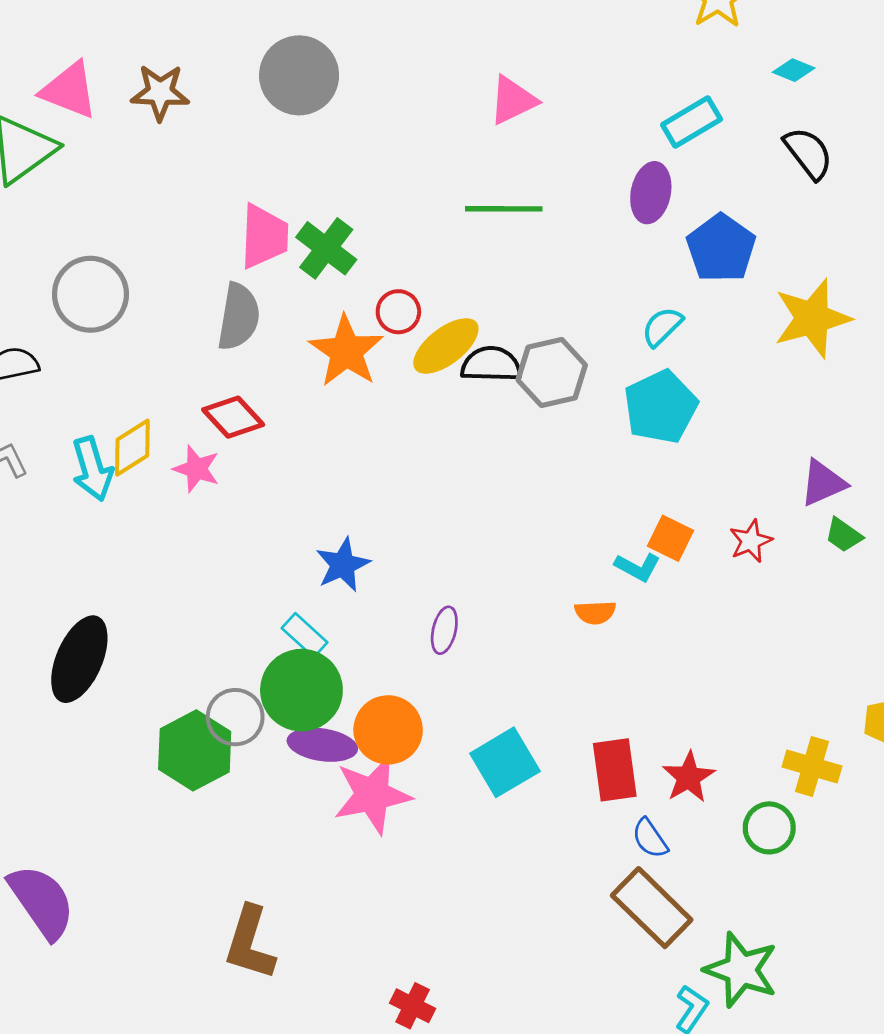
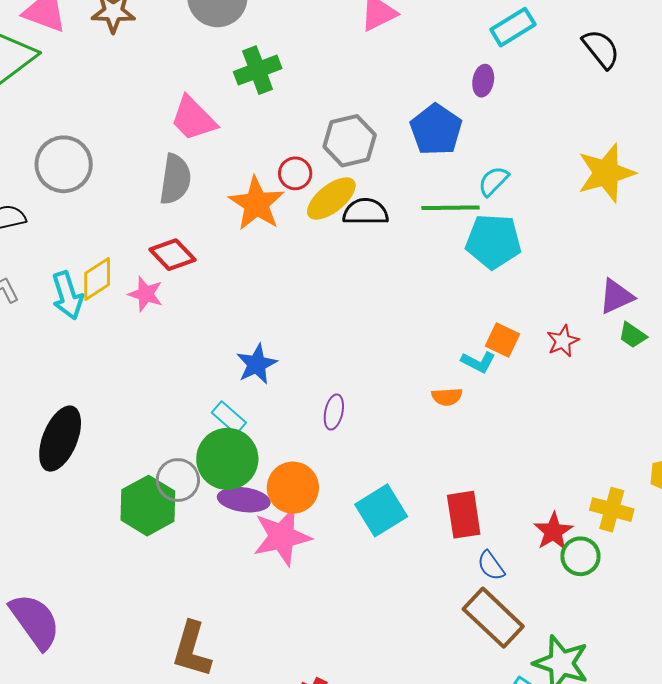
purple ellipse: (651, 193) -> (483, 81), size x0.7
green line: (504, 209) -> (450, 208), moved
pink trapezoid: (264, 236) -> (193, 119), turned 134
green cross: (326, 248) -> (258, 70), moved, turned 33
blue pentagon: (721, 248) -> (436, 130), moved
gray hexagon: (552, 372) -> (350, 141), moved
cyan pentagon: (661, 407) -> (493, 241), turned 30
red star: (689, 777) -> (553, 531), moved

